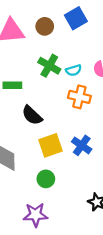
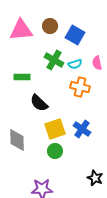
blue square: (76, 18) -> (75, 35), moved, turned -30
green circle: (46, 179) -> (55, 151), moved

